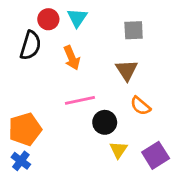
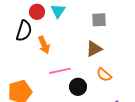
orange arrow: (72, 58) -> (44, 45), moved
brown triangle: (127, 70) -> (94, 49), turned 36

